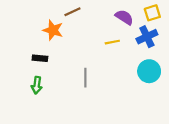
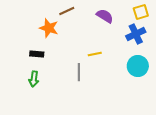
purple semicircle: (124, 17) -> (105, 16), moved
yellow line: (112, 42) -> (95, 54), moved

